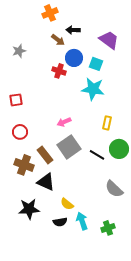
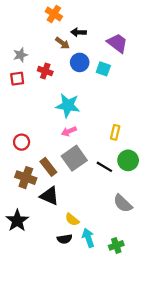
orange cross: (50, 13) -> (54, 14), turned -35
red cross: (59, 71) -> (45, 71), moved
cyan star: (93, 89) -> (68, 105), moved
red square: (16, 100) -> (17, 79), moved
black star: (29, 209) -> (17, 221), moved, turned -30

